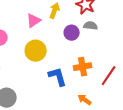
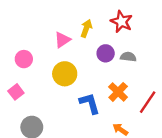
gray semicircle: (91, 26) -> (128, 57), moved
orange cross: (83, 67) -> (118, 92), turned -36

